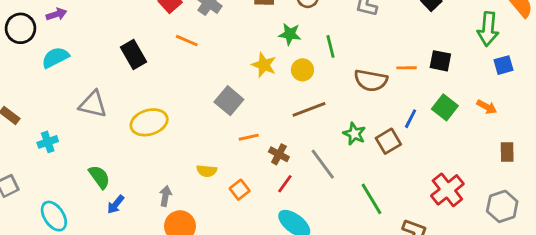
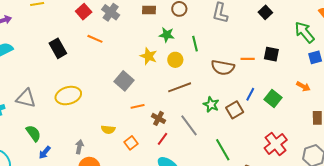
green arrow: (488, 29) -> (305, 32), turned 135
gray triangle: (93, 104) -> (26, 98), moved
green square: (445, 107) -> (273, 98), moved

